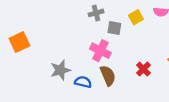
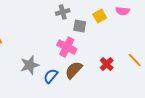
brown semicircle: (108, 76) -> (74, 70), turned -114
blue semicircle: (83, 82) -> (51, 76), turned -63

